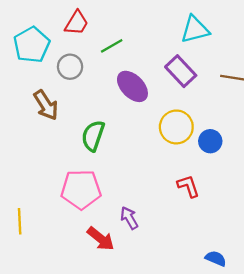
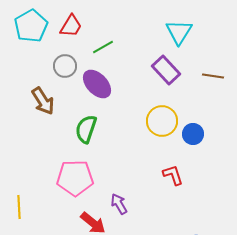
cyan triangle: (195, 29) -> (179, 32), turned -44
cyan pentagon: (32, 45) -> (31, 26), moved
purple ellipse: (132, 86) -> (97, 84), moved

